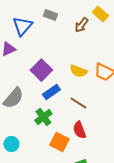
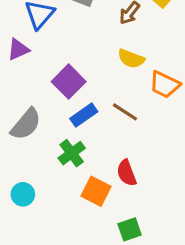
yellow semicircle: (78, 71) -> (131, 59), moved
brown line: (78, 103) -> (125, 112), moved

